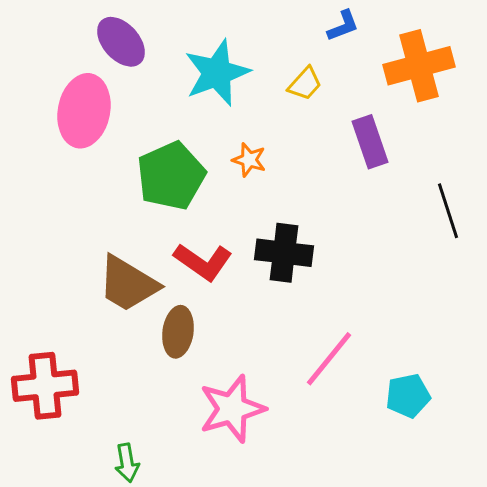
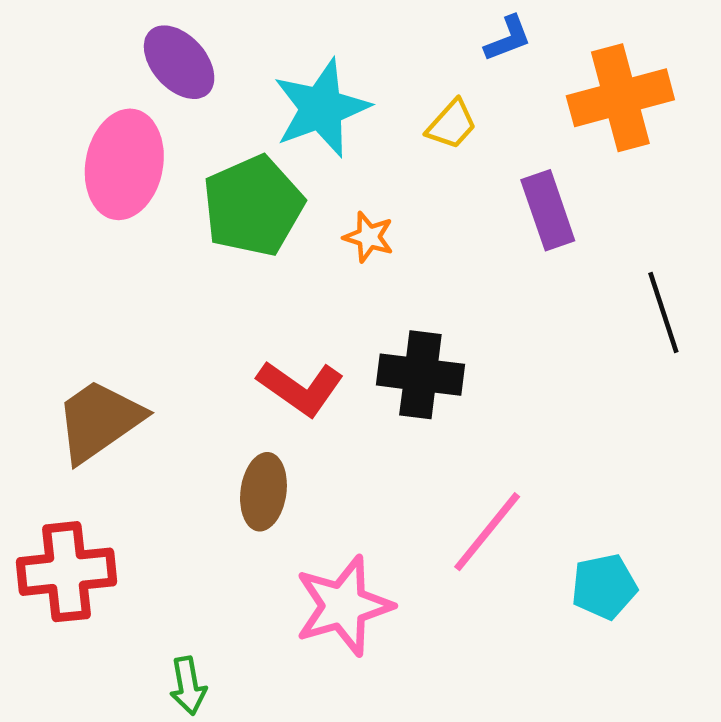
green pentagon: (171, 176) -> (253, 206), moved
brown trapezoid: (128, 284) -> (99, 421), moved, turned 114

